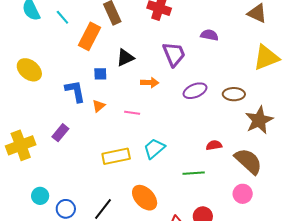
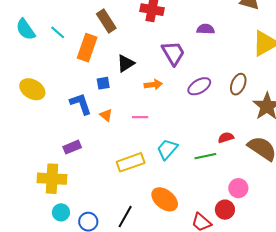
brown ellipse: (234, 94) -> (238, 84), turned -60
orange triangle: (99, 106) -> (106, 115), turned -32
purple rectangle: (60, 133) -> (72, 147), turned 36
yellow cross: (21, 145) -> (52, 179), moved, turned 32
green line: (194, 173) -> (205, 156), moved
pink circle: (243, 194) -> (238, 188), moved

